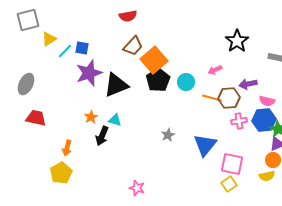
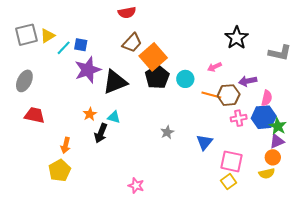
gray square: (28, 20) -> (26, 35), moved
pink semicircle: (267, 101) -> (267, 98), turned -91
blue triangle: (205, 145) -> (204, 142), size x0.7

